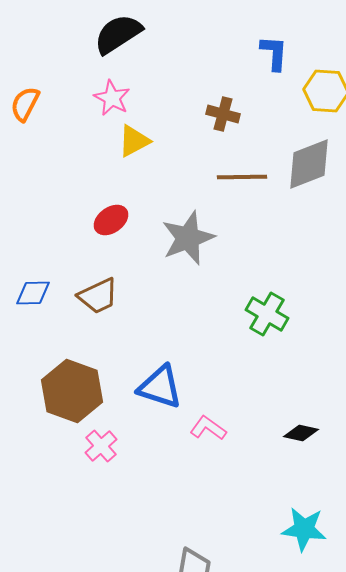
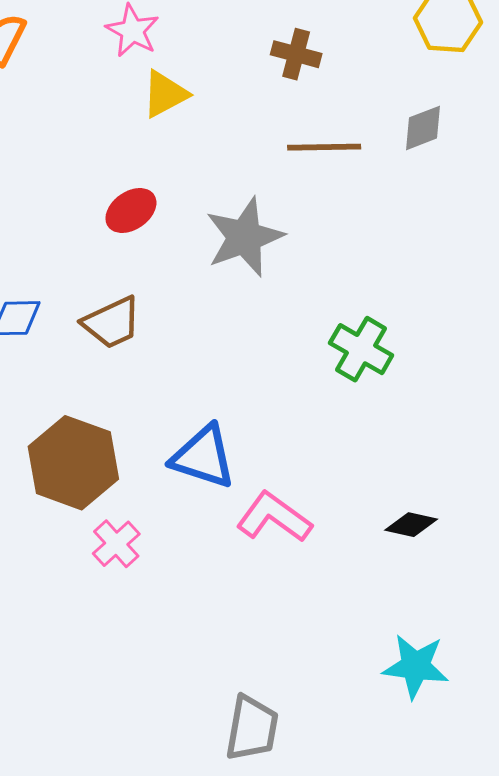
gray diamond: (309, 164) -> (423, 128), size x0.6
pink L-shape: (208, 428) -> (274, 517), size x1.4

